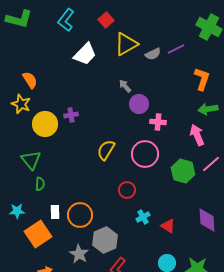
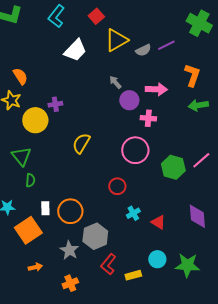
purple cross: (71, 115) -> (55, 104), moved
pink arrow: (197, 135) -> (156, 89), moved, turned 115
yellow semicircle: (106, 150) -> (81, 143), moved

